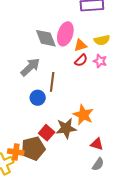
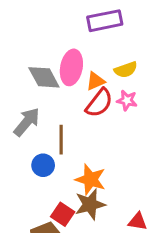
red semicircle: (81, 60) -> (99, 103), size x1.5
orange star: (83, 115) -> (91, 179), moved

